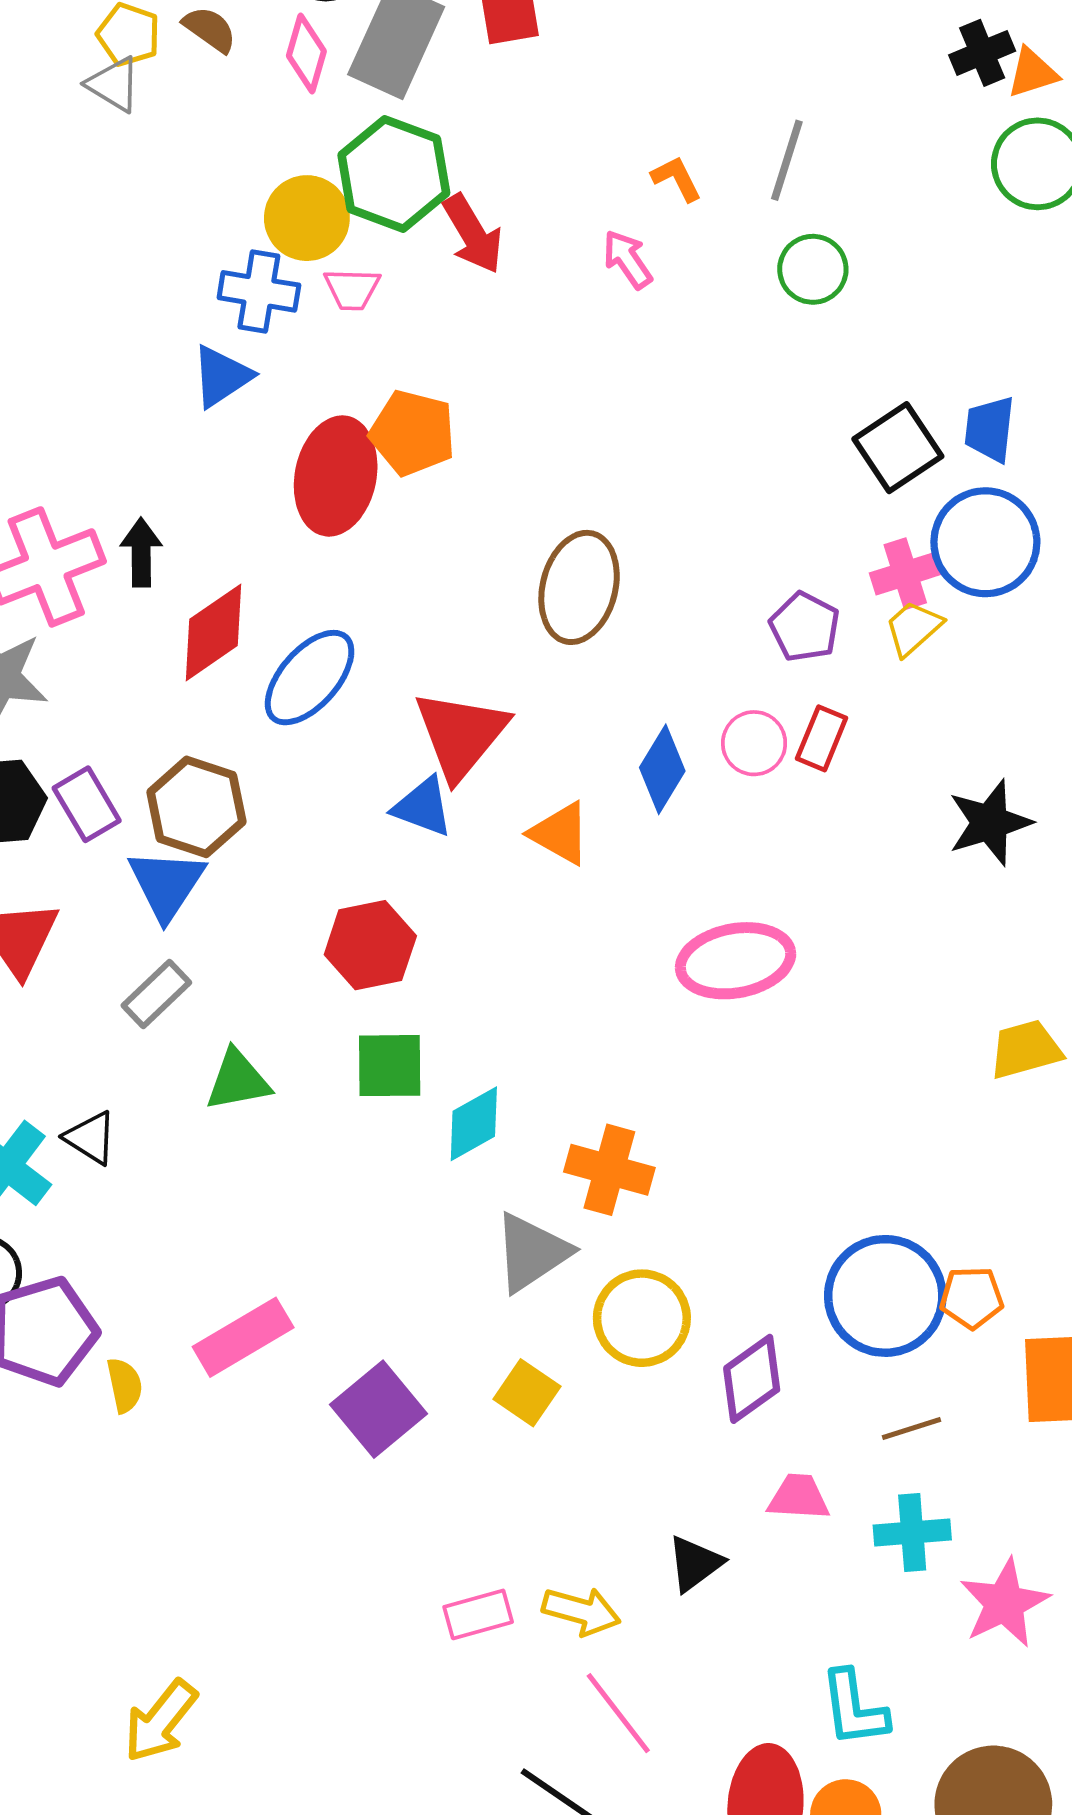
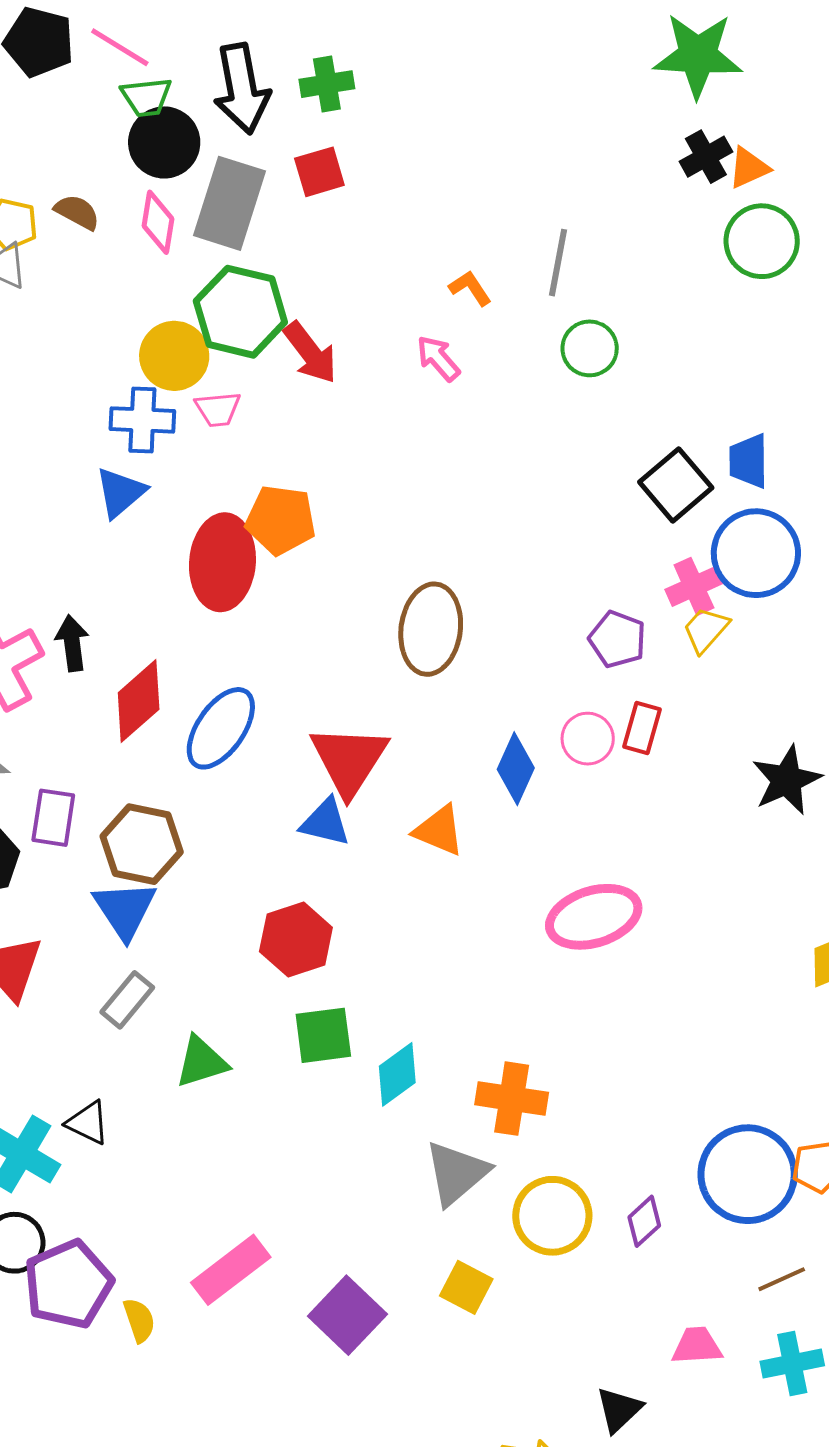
purple rectangle: (87, 804) -> (53, 818), moved, turned 46
purple diamond: (752, 1379) -> (644, 1221), moved, size x0.7

